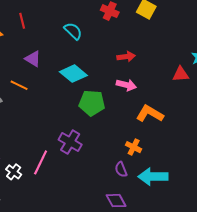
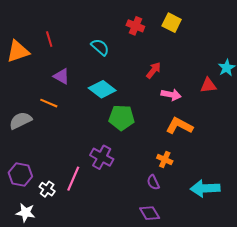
red arrow: (126, 57) -> (154, 70), turned -42
pink arrow: (126, 85) -> (171, 95), moved
cyan arrow: (153, 177) -> (205, 188), moved

